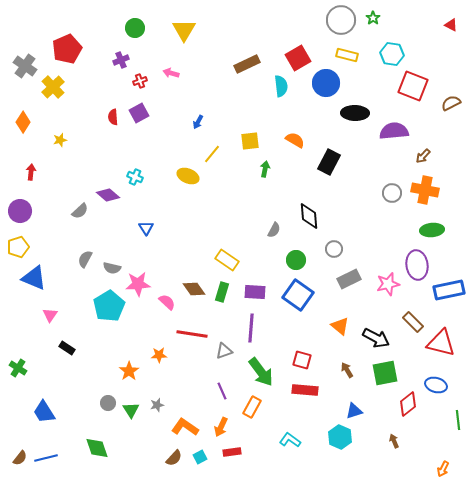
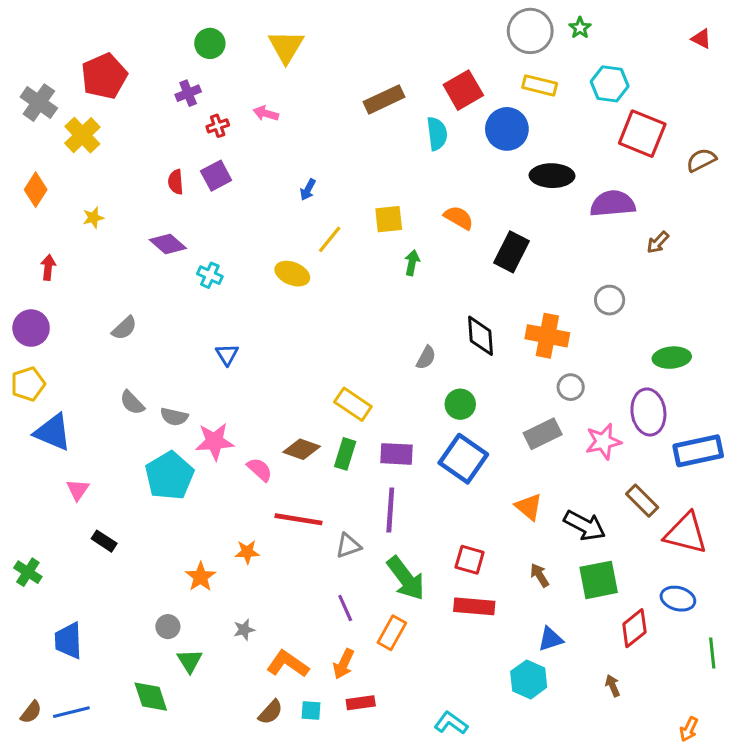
orange cross: (425, 190) -> (547, 336), moved
purple diamond: (108, 195) -> (168, 244), moved
gray circle: (334, 249) -> (571, 387), moved
gray semicircle: (85, 259) -> (132, 403), turned -72
brown diamond: (194, 289) -> (302, 449), turned -35
green triangle: (131, 410) -> (190, 661), moved
blue trapezoid: (44, 412) -> (68, 641), turned 30
cyan L-shape: (290, 440) -> (451, 723), moved
cyan square: (200, 457) -> (311, 711), turned 32

